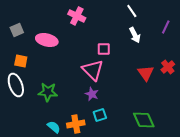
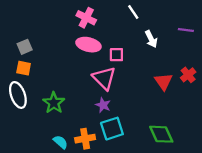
white line: (132, 11) -> (133, 12), moved
purple line: (166, 27) -> (186, 30), turned 72
gray square: (17, 30) -> (25, 47), moved
pink ellipse: (47, 40) -> (88, 45), moved
green star: (48, 92) -> (54, 103), turned 30
cyan square: (100, 115) -> (112, 129), size x1.5

